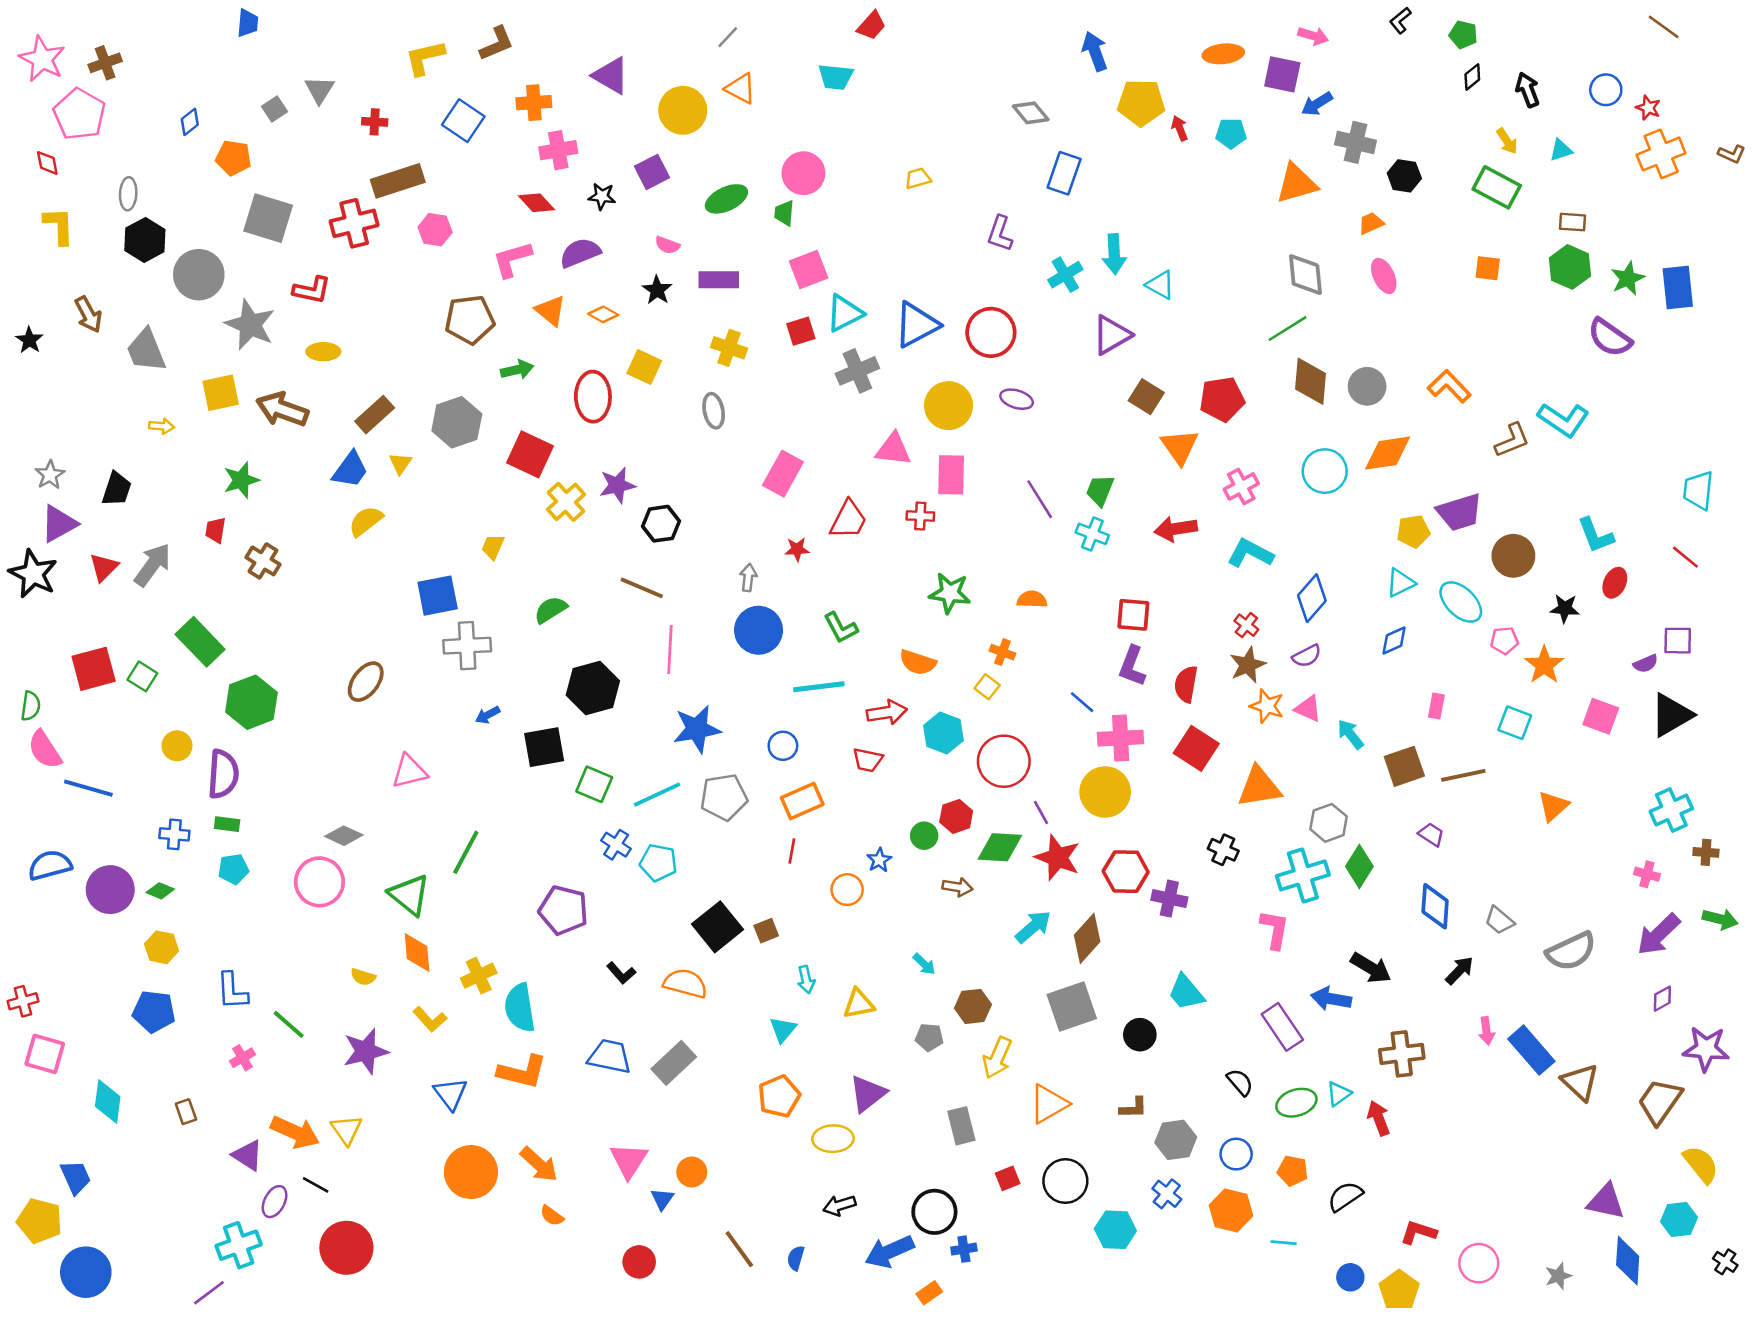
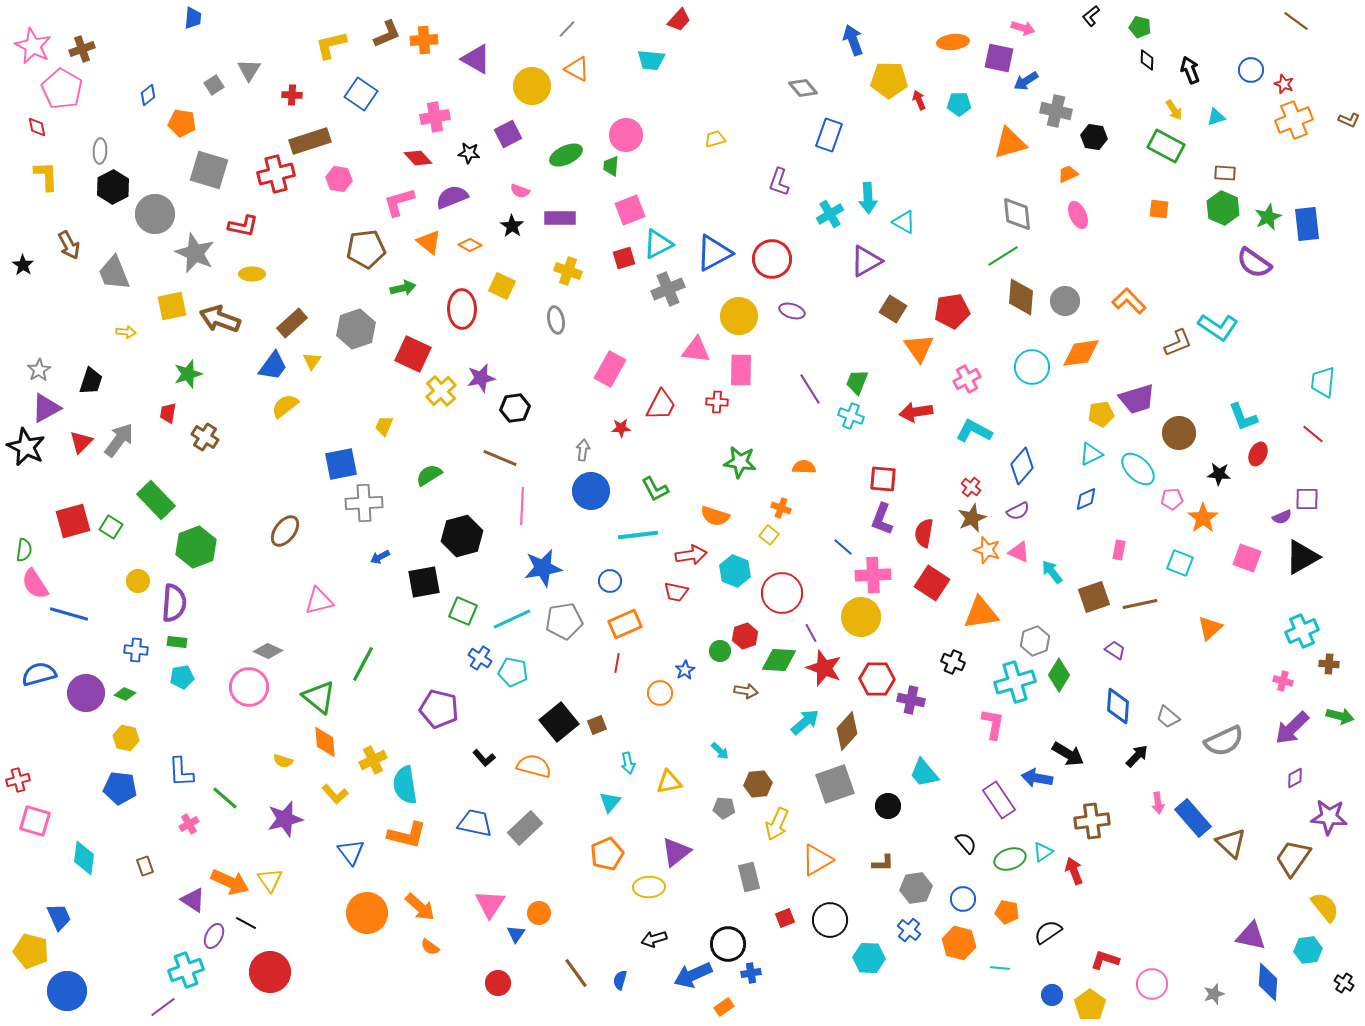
black diamond: (1472, 77) -> (1147, 60), turned -50
orange cross: (534, 103) -> (424, 40), moved

